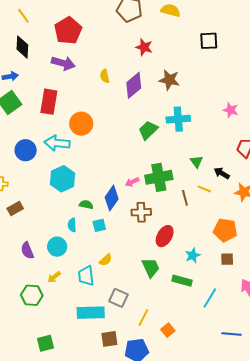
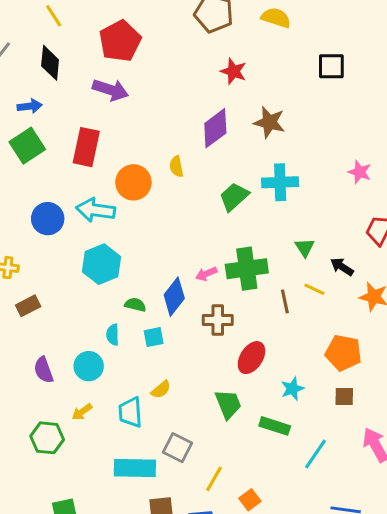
yellow semicircle: (105, 76) -> (176, 167), moved

